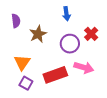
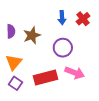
purple semicircle: (16, 21) -> (11, 31), moved
red cross: (91, 34) -> (83, 19), moved

